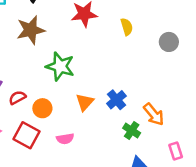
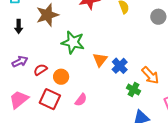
orange triangle: (85, 102) -> (100, 60), moved
pink semicircle: (65, 139) -> (81, 100), turned -40

